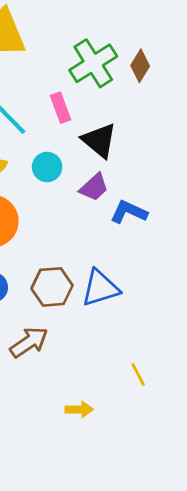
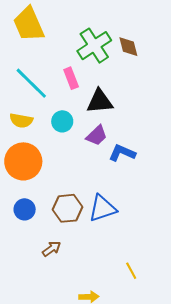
brown diamond: (140, 66) -> (128, 47), turned -45
black triangle: (99, 140) -> (100, 101), turned -44
brown arrow: (29, 342) -> (52, 249), size x0.7

